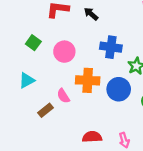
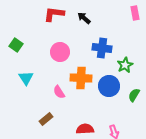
green square: (33, 43) -> (16, 45), moved
cyan triangle: (27, 80) -> (26, 78), turned -35
brown rectangle: (46, 110) -> (46, 119), moved

